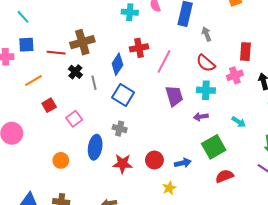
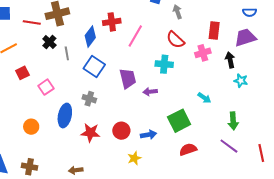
cyan cross: (206, 90) -> (164, 64), moved
purple trapezoid: (174, 96) -> (128, 78), moved
purple arrow: (201, 117) -> (150, 92), moved

